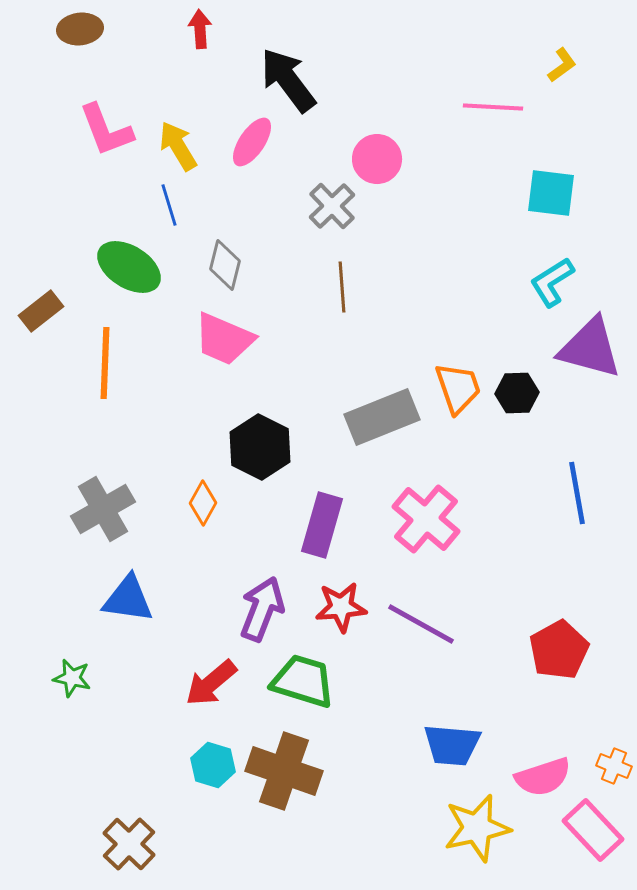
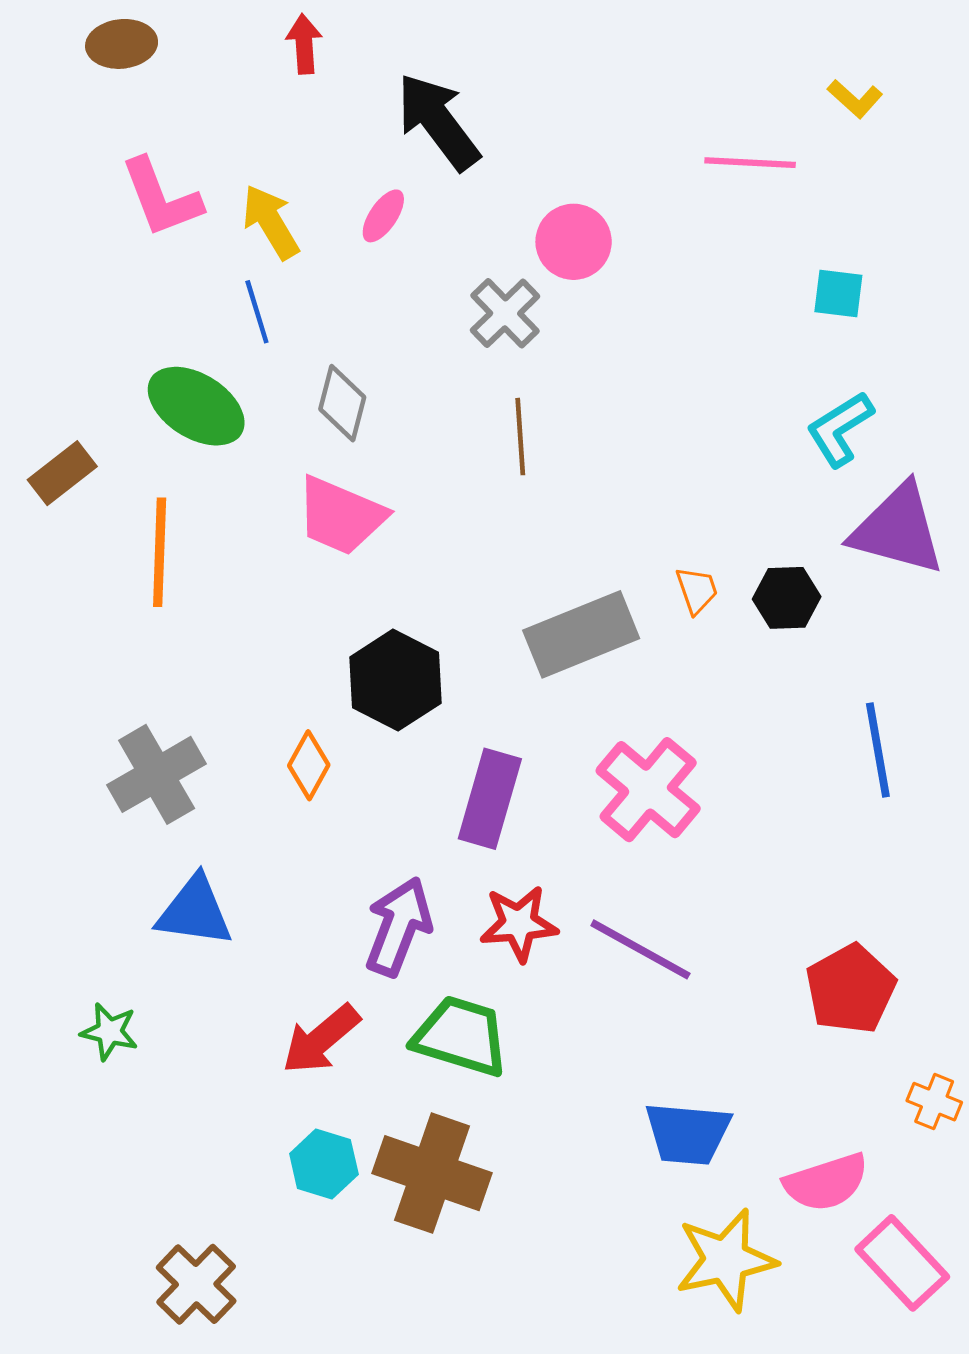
yellow L-shape: (562, 65) -> (855, 99), turned 78
pink ellipse: (252, 142) -> (383, 216), size x0.7
cyan square: (551, 193) -> (838, 294), size x0.7
orange trapezoid: (458, 388) -> (697, 590), size x0.6
orange cross: (614, 766) -> (934, 1102), moved

